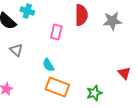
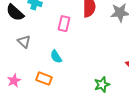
orange rectangle: (57, 87) -> (44, 79), moved, size x0.7

